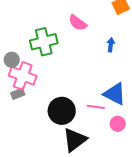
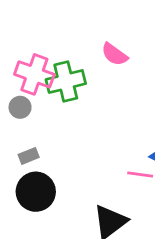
pink cross: (23, 76) -> (34, 74), moved
black circle: (62, 111) -> (36, 192), moved

